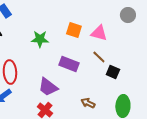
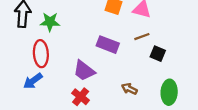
green star: (40, 39) -> (50, 22), moved
brown line: (99, 57) -> (142, 37), turned -64

